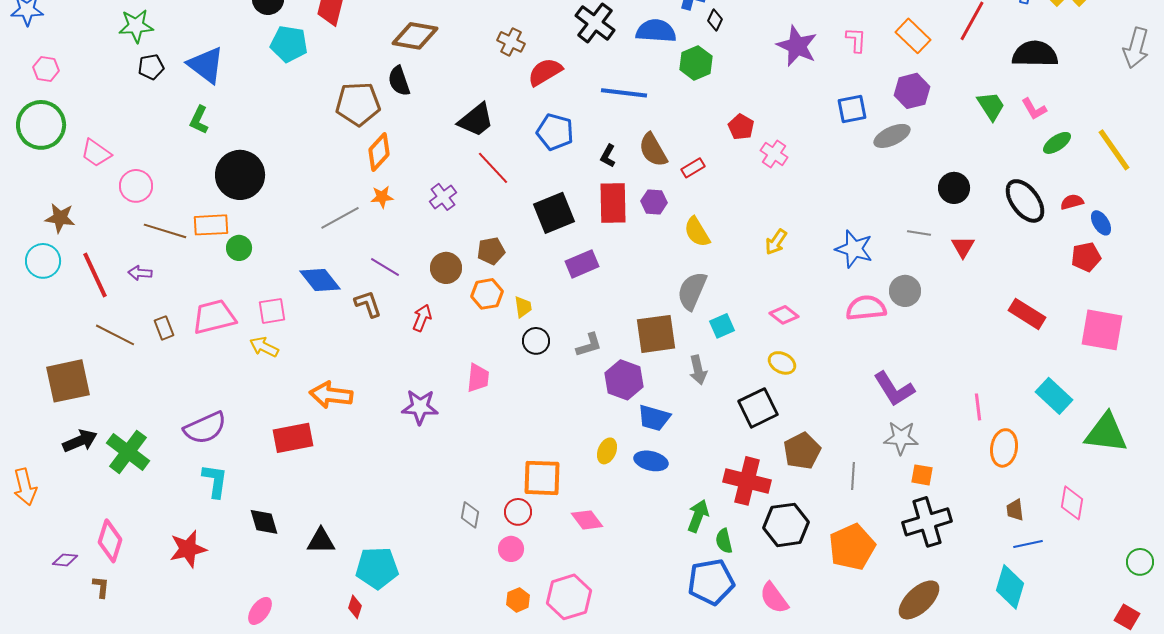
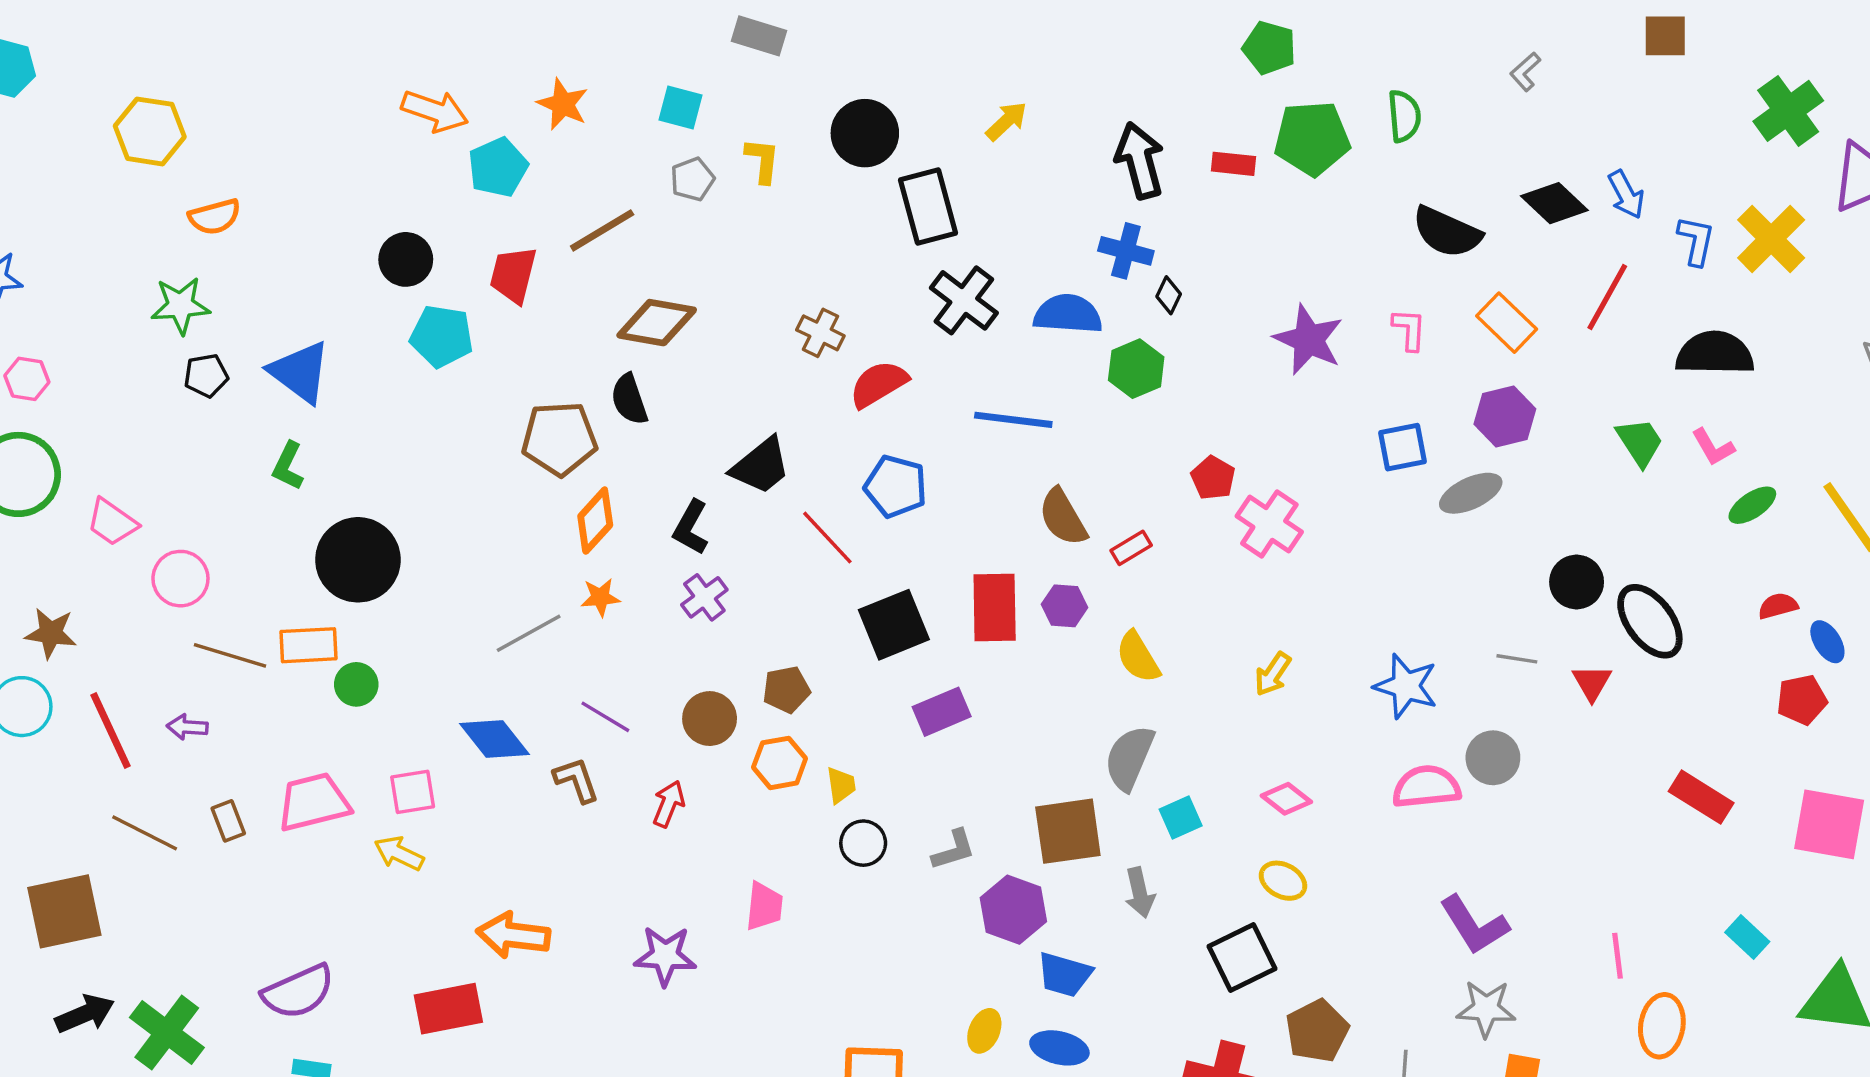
pink cross: (774, 154) -> (1269, 524), size x1.4
black L-shape: (608, 156) -> (691, 527), moved, size x1.4
red line: (493, 168) -> (827, 538), moved
black ellipse: (1025, 201) -> (1650, 621), moved
cyan rectangle: (1054, 396) -> (1747, 937), size x0.7

